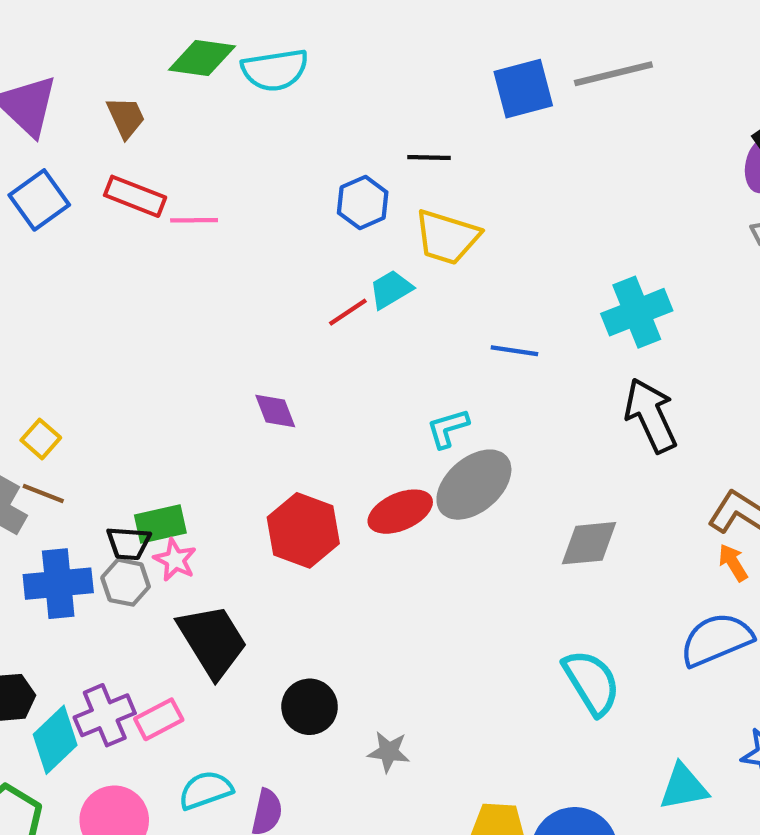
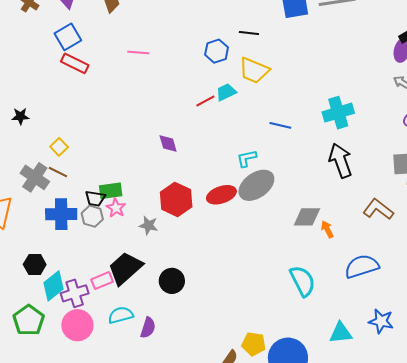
red rectangle: (135, 196) -> (75, 63), moved
orange arrow: (733, 563) -> (327, 229), moved
black trapezoid: (212, 641) -> (125, 268), moved, turned -105
purple cross: (105, 715) -> (75, 293), moved
gray star: (389, 752) -> (149, 225), moved

